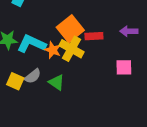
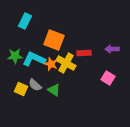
orange square: (70, 29) -> (54, 40), moved, turned -30
pink square: (124, 67) -> (108, 78), turned 32
gray semicircle: (33, 76) -> (35, 85), turned 80

